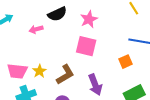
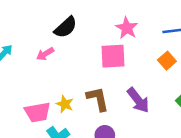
pink star: (89, 19) -> (127, 28), moved
brown L-shape: (65, 75) -> (98, 99), turned -55

